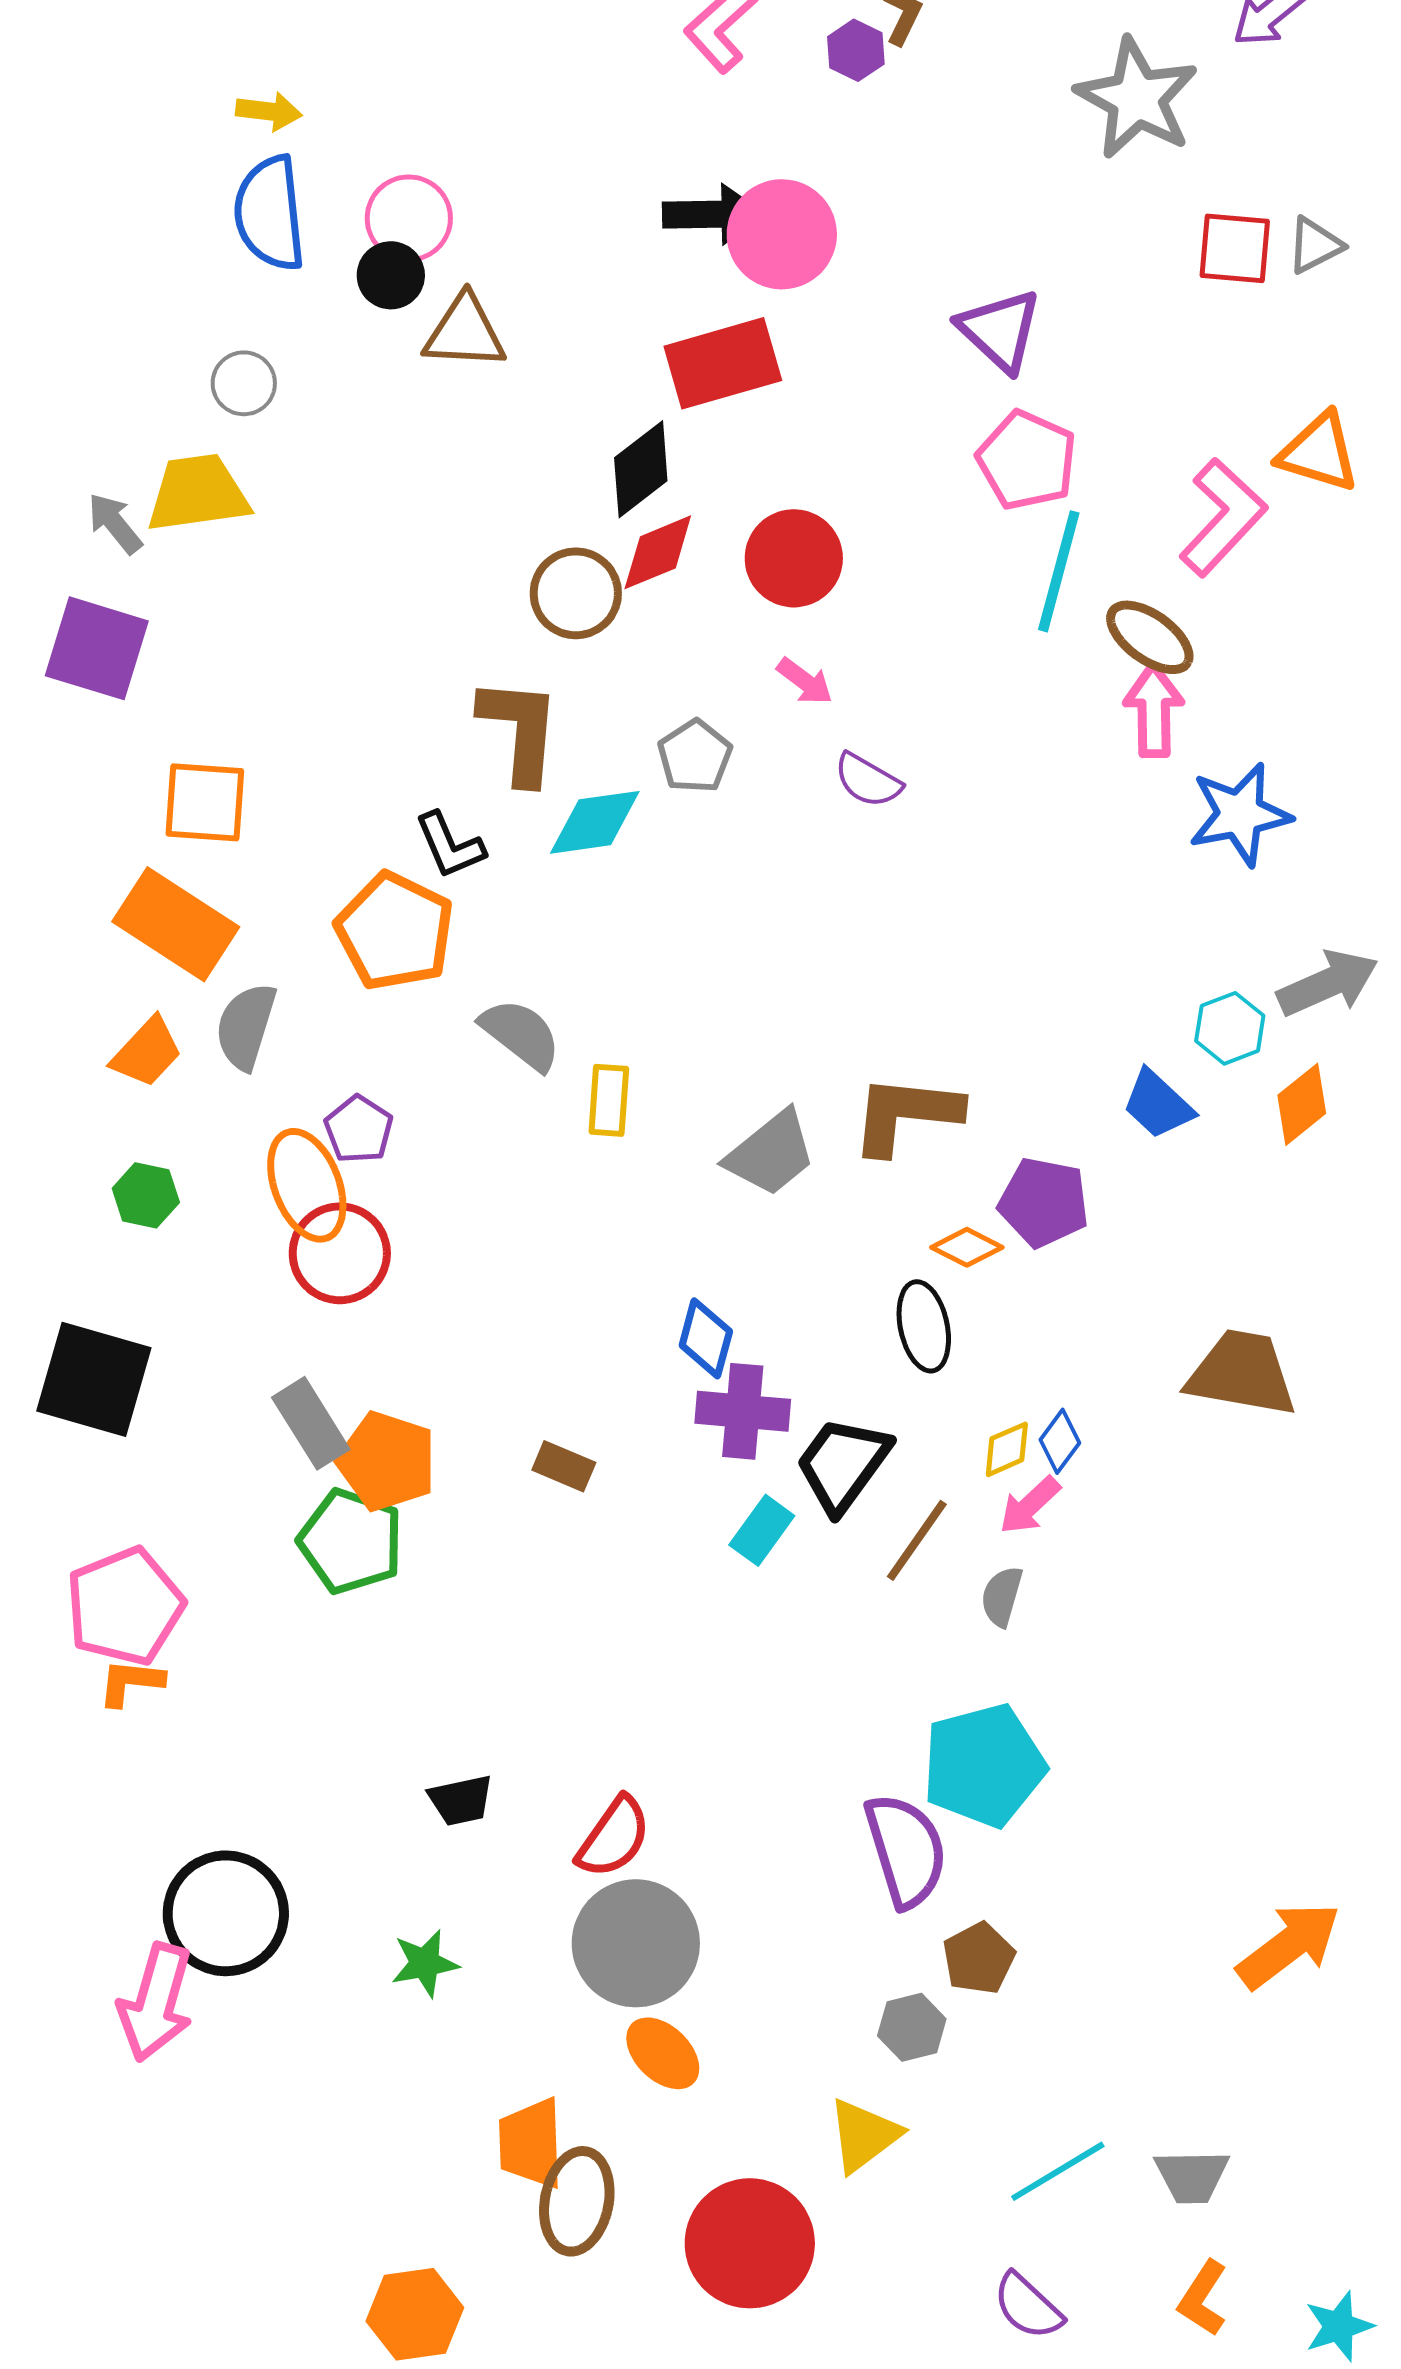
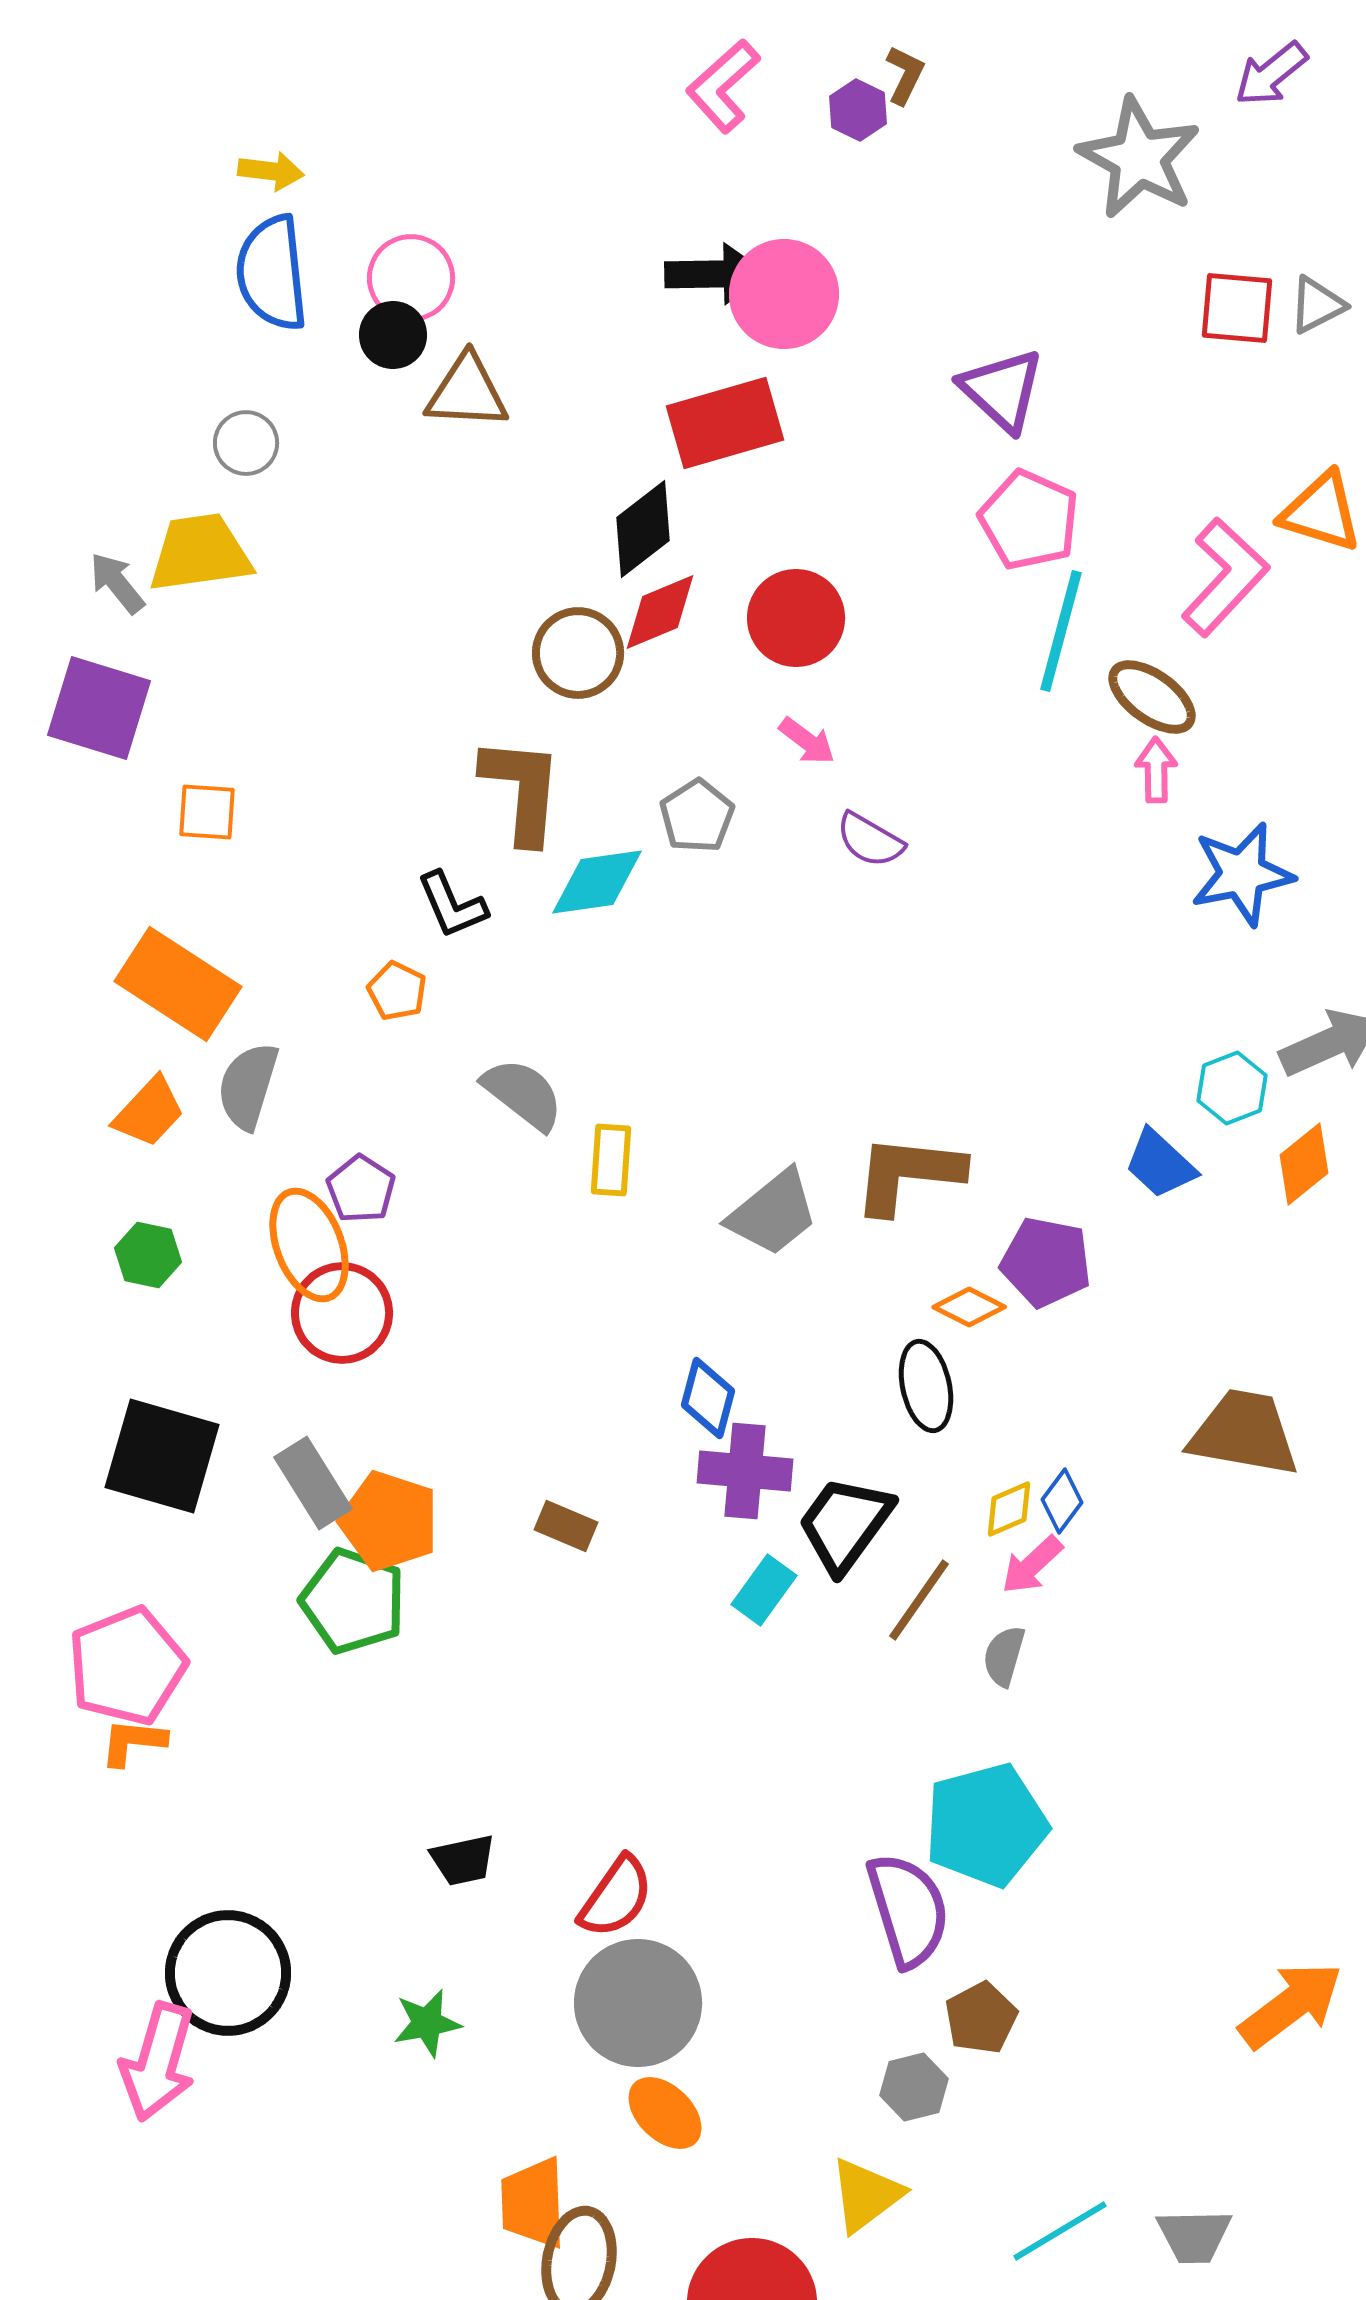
pink arrow: (1154, 710) -> (1156, 770), size x0.7
orange square: (205, 802) -> (207, 812), moved, size x0.7
orange pentagon: (395, 931) -> (397, 991), size x0.5
black square: (94, 1379) -> (162, 1456), moved

